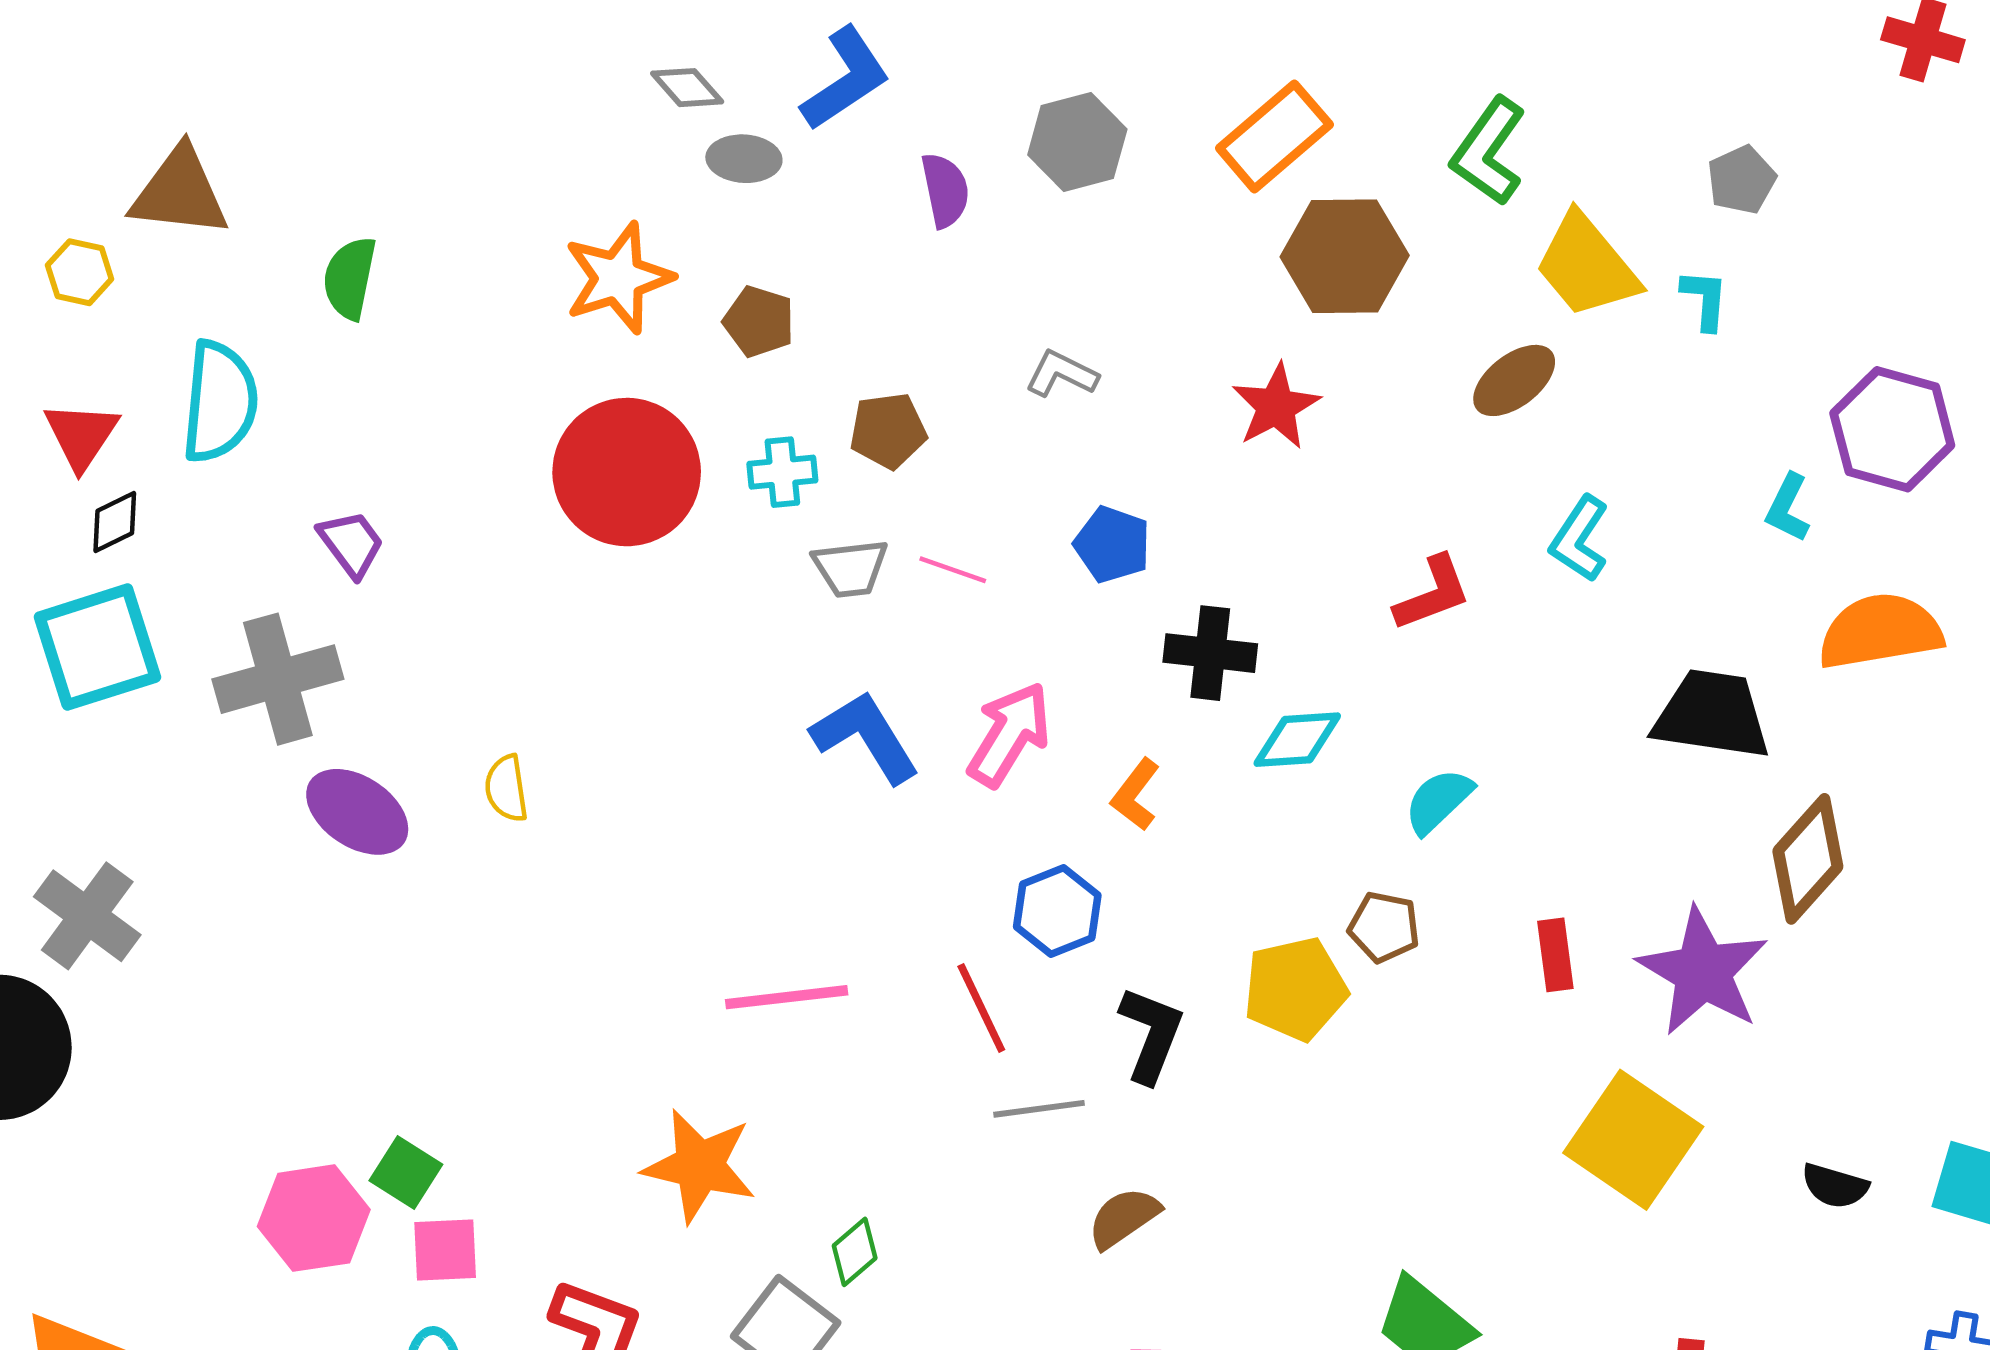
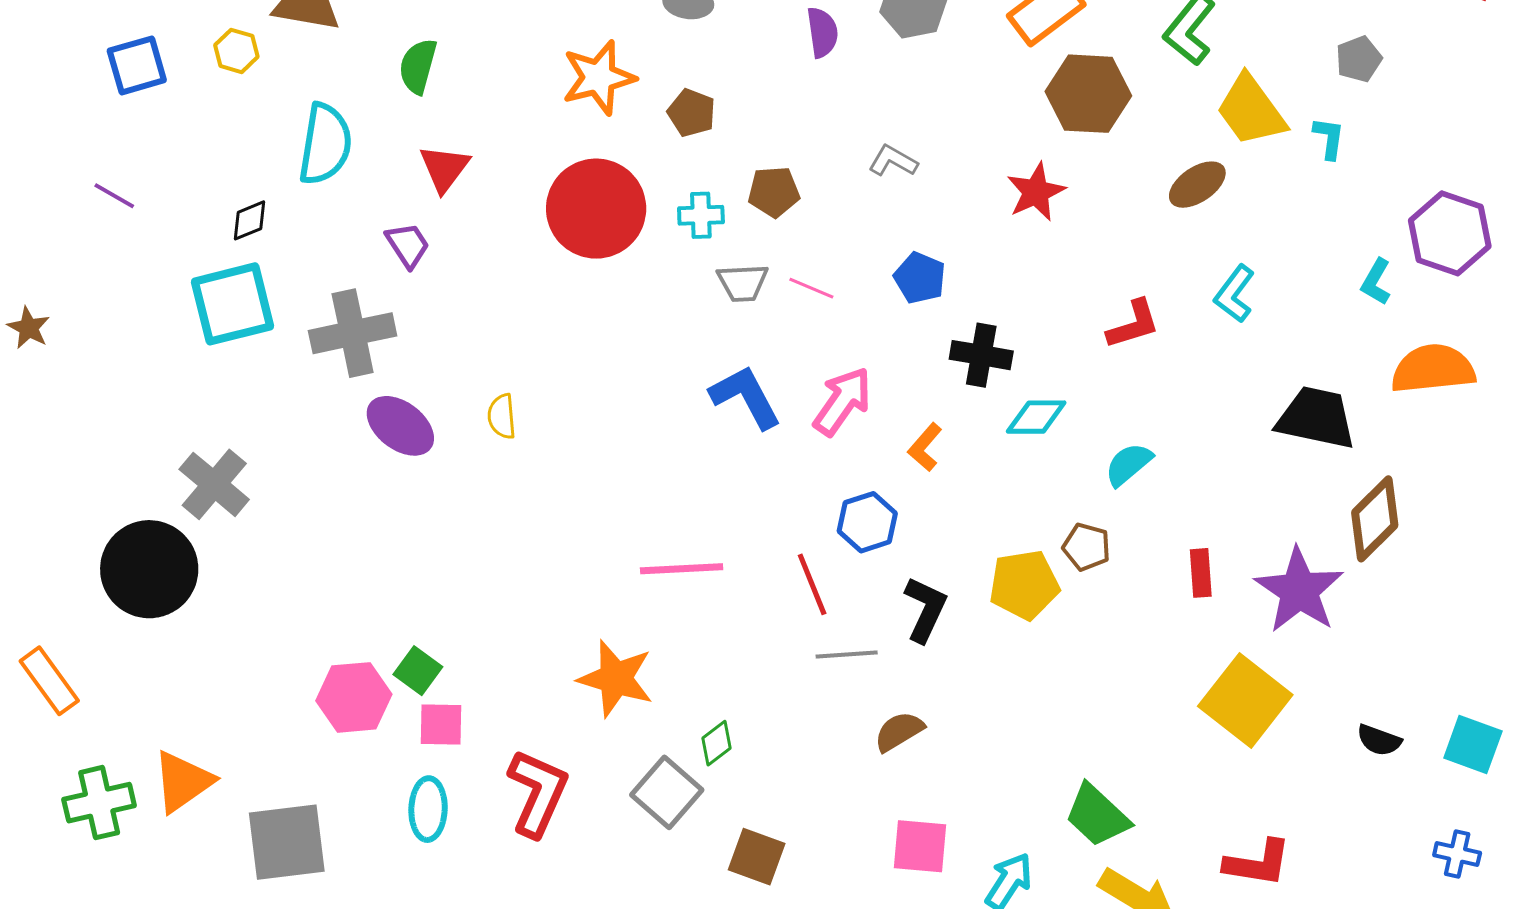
red triangle: (81, 435) -> (444, 168), moved

